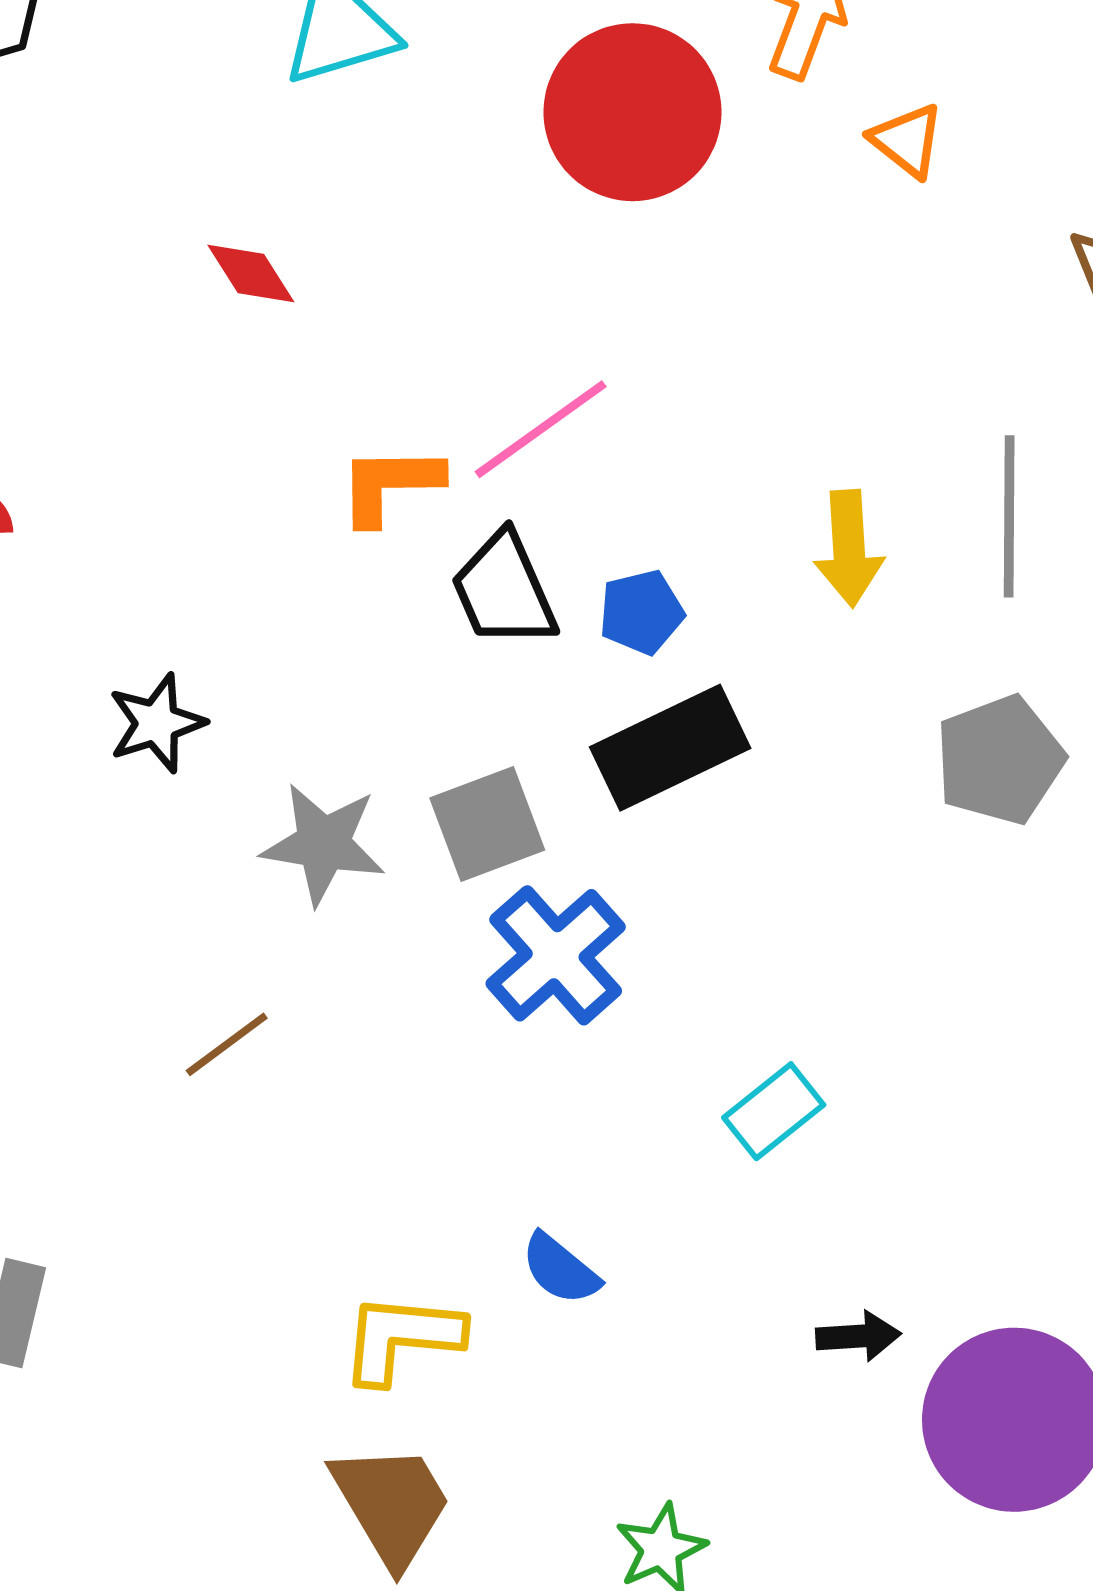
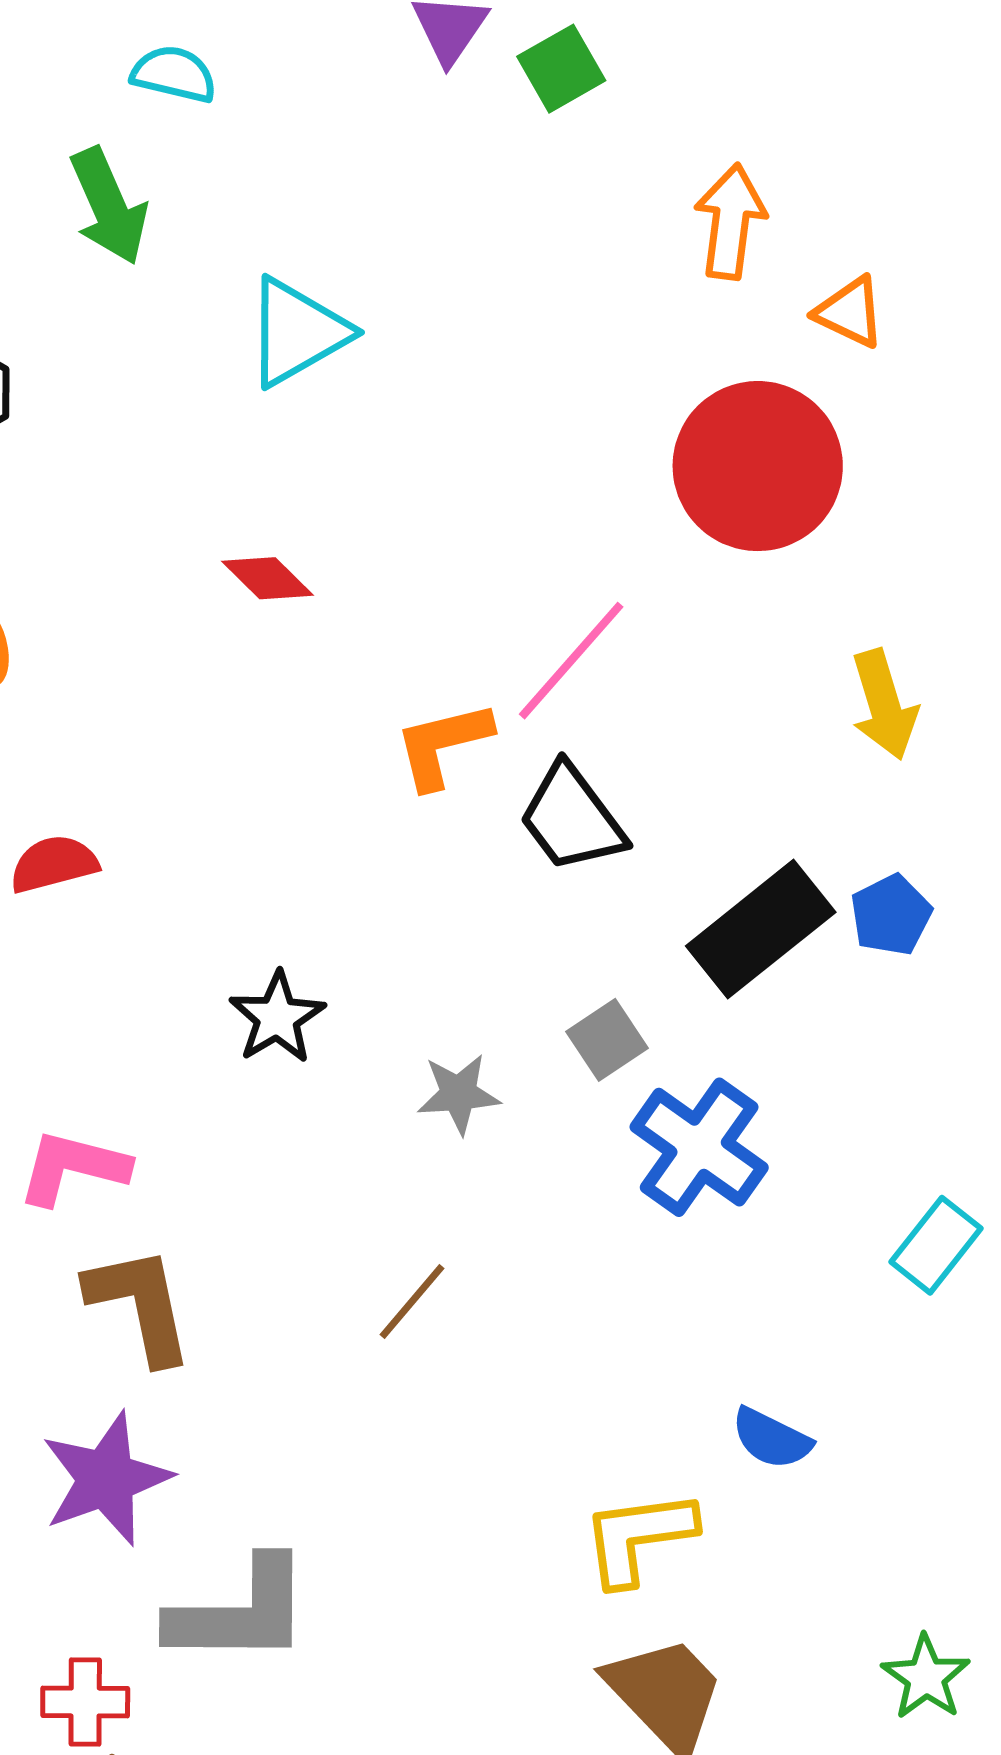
red circle: (632, 112) -> (758, 466), moved
blue pentagon: (641, 612) -> (891, 915), moved
gray square: (487, 824) -> (607, 1040), size x0.7
gray star: (323, 844) -> (459, 1094), size x0.7

